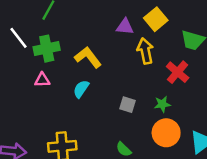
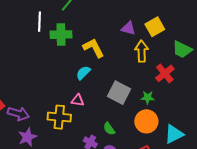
white line: (19, 38) -> (40, 22), turned 30
pink triangle: (42, 80) -> (78, 100), moved
gray square: (127, 105) -> (119, 93), size x1.6

